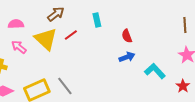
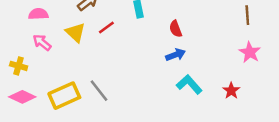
yellow triangle: (46, 39) -> (75, 33), size x0.7
cyan L-shape: (155, 71) -> (189, 84), moved
red star: (183, 86) -> (231, 91), moved

